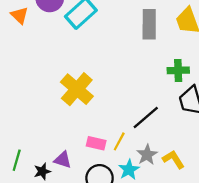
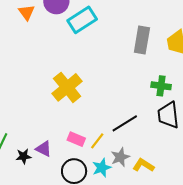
yellow L-shape: (173, 159) -> (143, 165), turned -35

